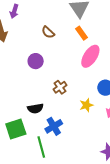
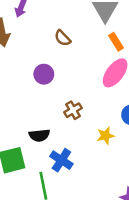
orange rectangle: (81, 33) -> (116, 42), moved
blue cross: (54, 126) -> (61, 160), turned -30

